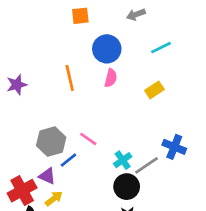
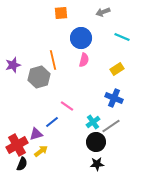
cyan line: (161, 48) -> (122, 37), turned 49
gray hexagon: (51, 142) -> (39, 77), moved
blue cross: (174, 147) -> (114, 98), moved
purple triangle: (47, 176) -> (36, 134), turned -40

